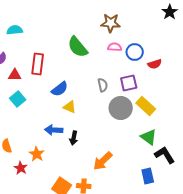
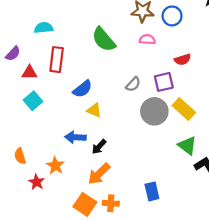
cyan semicircle: (15, 30) -> (44, 28), moved
blue circle: (135, 52) -> (172, 16), moved
red semicircle: (155, 64) -> (183, 60), moved
gray semicircle: (103, 85) -> (133, 84), turned 56
black arrow: (74, 138) -> (99, 147), turned 32
orange arrow: (103, 161) -> (99, 174), moved
blue rectangle: (148, 176) -> (152, 191), moved

